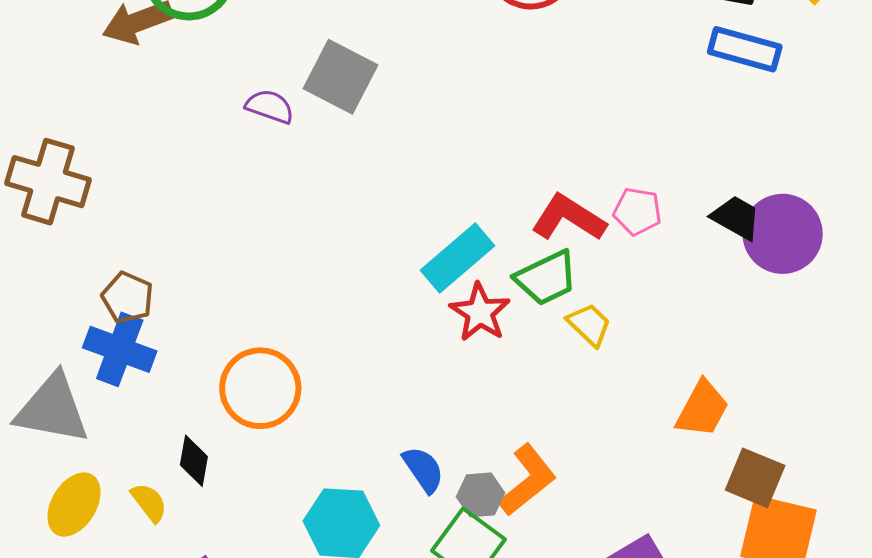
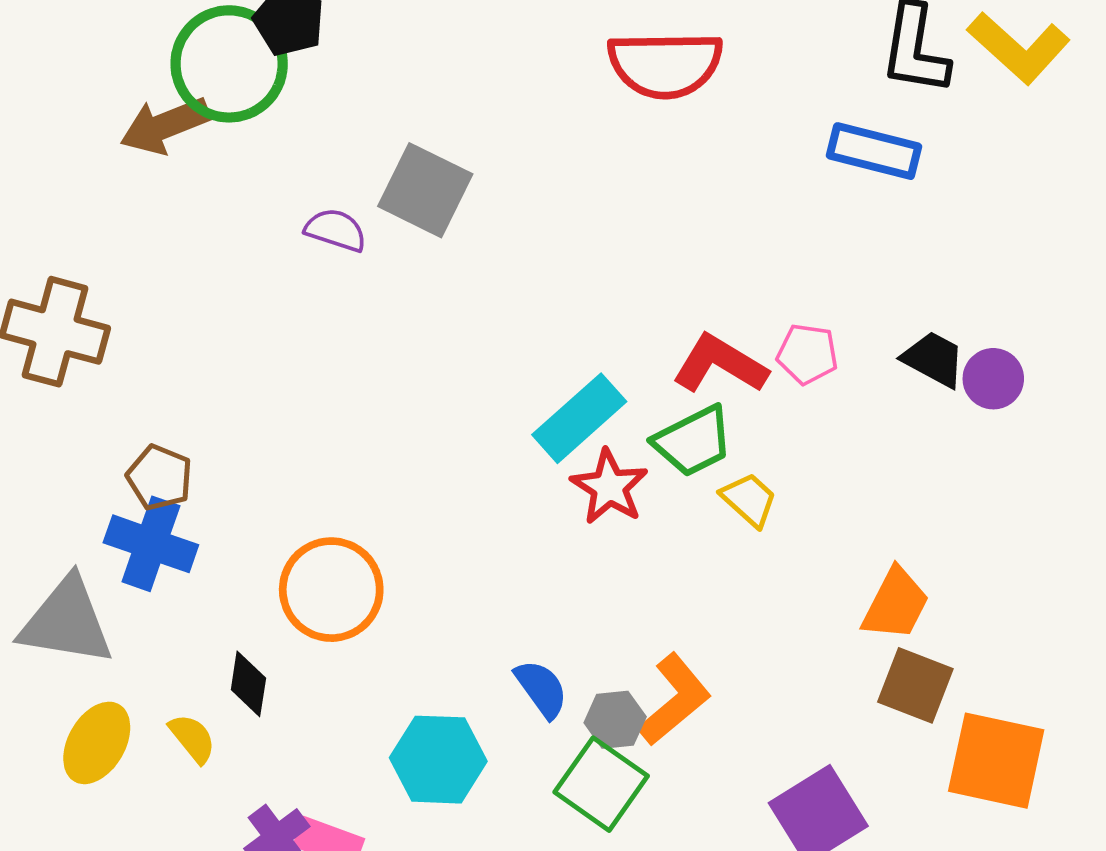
blue rectangle: (745, 49) -> (874, 151), moved
purple circle: (783, 234) -> (993, 379), size x0.6
brown square: (755, 478) -> (915, 685), moved

